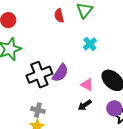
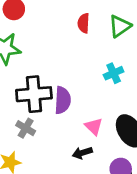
purple semicircle: (60, 73) -> (63, 100), turned -48
gray cross: (38, 110) -> (26, 128), moved

